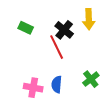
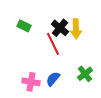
yellow arrow: (89, 19) -> (76, 29), moved
blue semicircle: (57, 84) -> (53, 79), turned 35

